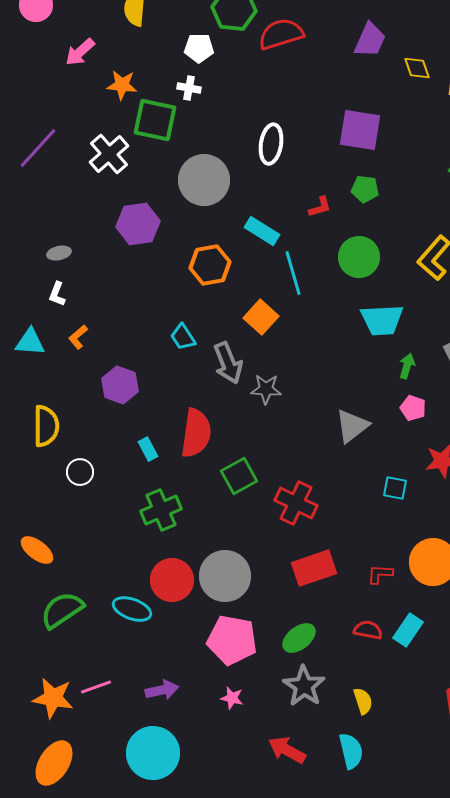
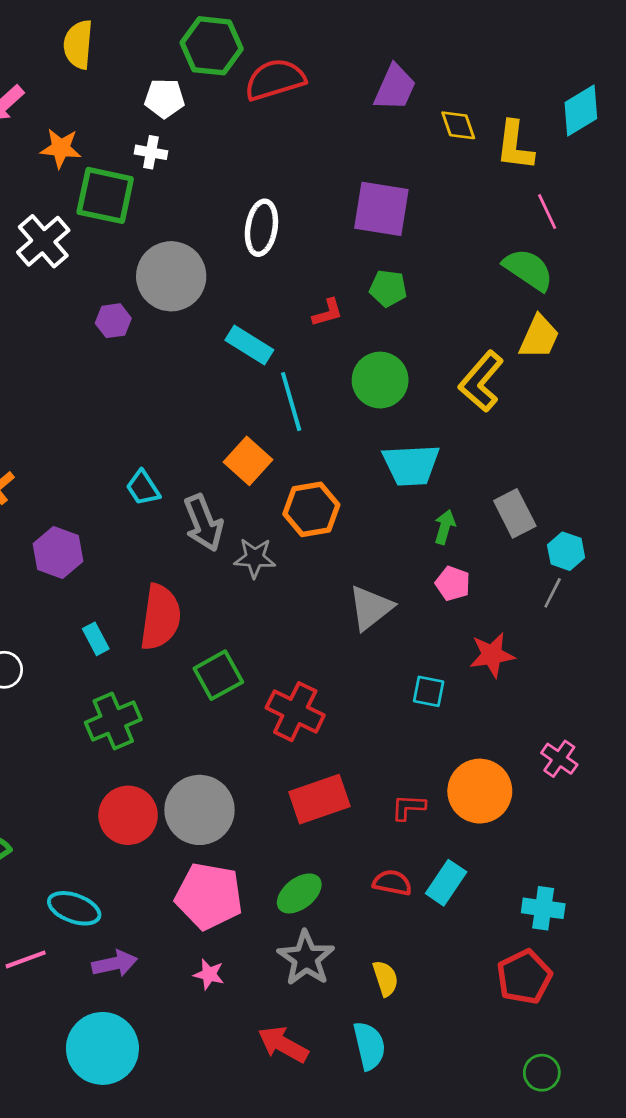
purple hexagon: (138, 224) -> (113, 321), moved, size x0.6
orange hexagon: (210, 265) -> (311, 509), moved
cyan ellipse: (132, 609) -> (74, 908), moved

